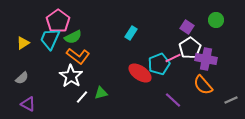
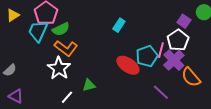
purple square: (187, 27) -> (184, 21), moved
yellow triangle: (23, 43) -> (13, 15), moved
pink line: (173, 58) -> (161, 50), turned -49
purple cross: (206, 59) -> (174, 60), moved, turned 35
white line: (82, 97) -> (67, 97), moved

